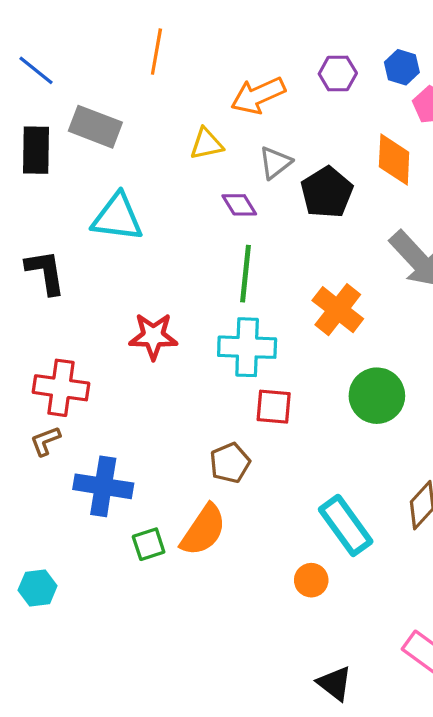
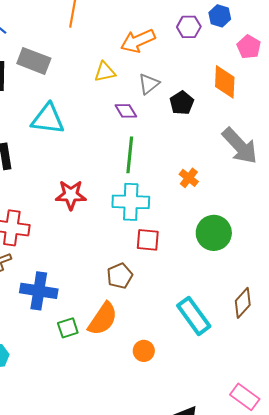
blue hexagon: (402, 67) -> (220, 16), moved
black pentagon: (327, 192) -> (182, 103), size x0.7
orange cross: (338, 310) -> (189, 178), size x0.6
orange circle: (311, 580) -> (144, 351), moved

